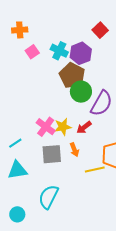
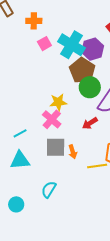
cyan cross: (59, 51) -> (71, 45), size x1.5
yellow star: (63, 127) -> (58, 102), moved
orange arrow: (74, 150) -> (73, 152), moved
cyan semicircle: (48, 197) -> (49, 189), size x0.7

